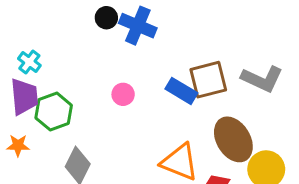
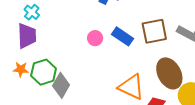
blue rectangle: (181, 91) -> (122, 36), moved
green hexagon: (54, 112) -> (44, 72), moved

